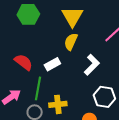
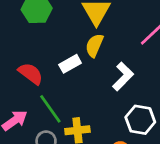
white rectangle: (52, 64) -> (70, 64), moved
green line: (38, 88) -> (50, 109), turned -45

